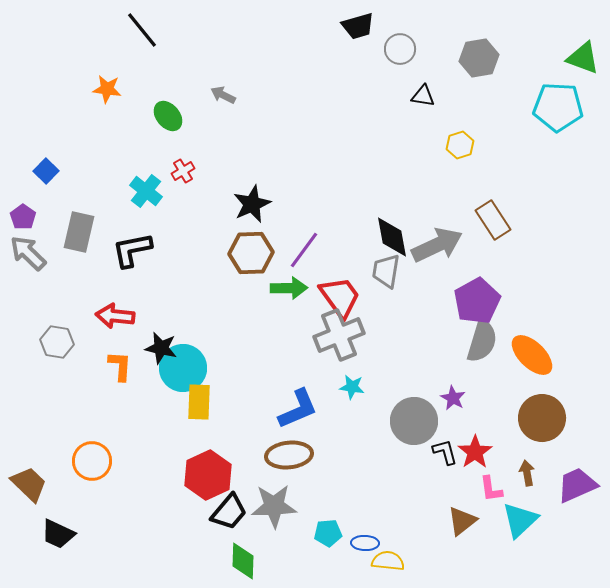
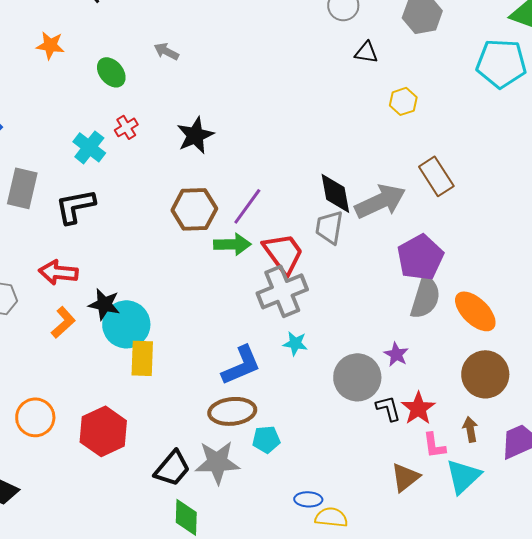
black star: (252, 204) -> (195, 135), moved
orange L-shape: (120, 366) -> (63, 322), turned 44
red hexagon: (208, 475) -> (103, 431), moved
cyan pentagon: (328, 533) -> (266, 439), moved

